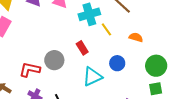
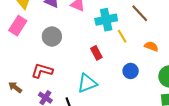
gray circle: (54, 60) -> (52, 36), moved
cyan triangle: (92, 77) -> (87, 83), moved

